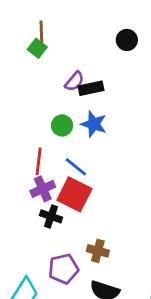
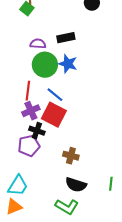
purple semicircle: (74, 81) -> (38, 44), moved, turned -126
green circle: (62, 125) -> (45, 65), size x1.6
purple pentagon: (63, 269) -> (29, 146), moved

